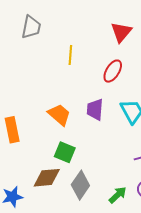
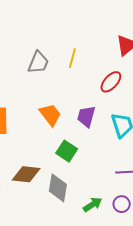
gray trapezoid: (31, 27) -> (38, 62), moved
green square: (65, 152) -> (67, 151), moved
gray diamond: (80, 185) -> (58, 188), turned -36

